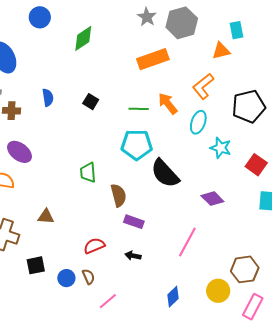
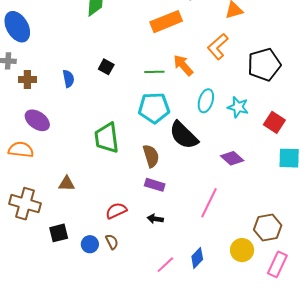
blue semicircle: (48, 98) -> (68, 79), moved
cyan ellipse: (198, 122) -> (206, 101), moved
green trapezoid: (88, 173) -> (107, 138), size x1.5
brown semicircle: (118, 195) -> (151, 156), moved
pink line: (108, 301) -> (165, 265), moved

